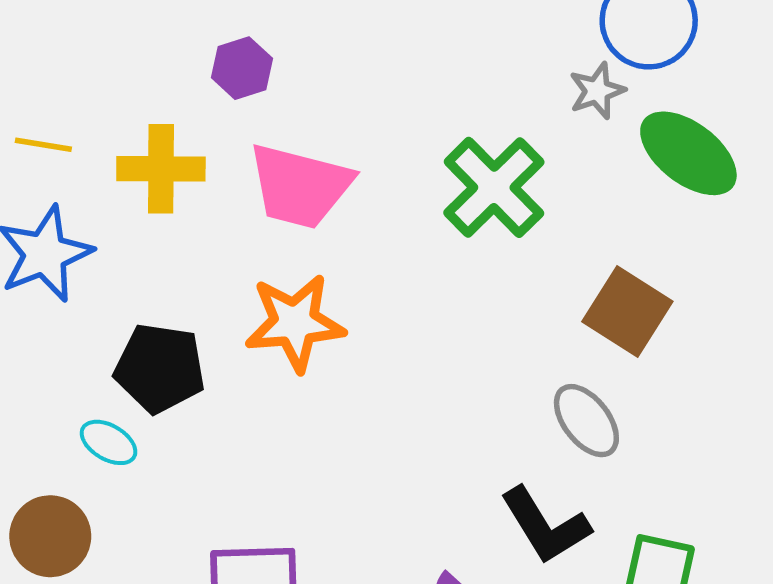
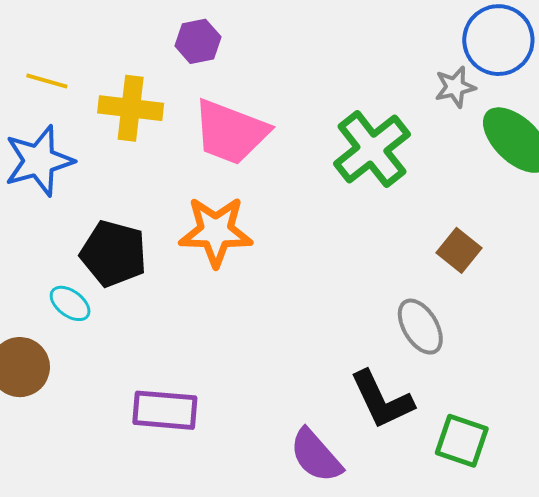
brown square: (627, 311) -> (459, 250), size x0.7

